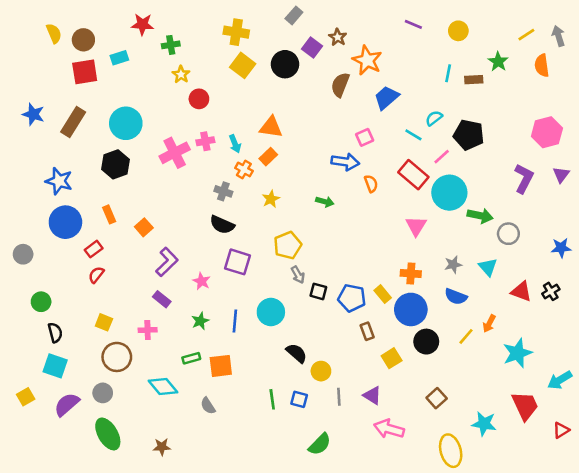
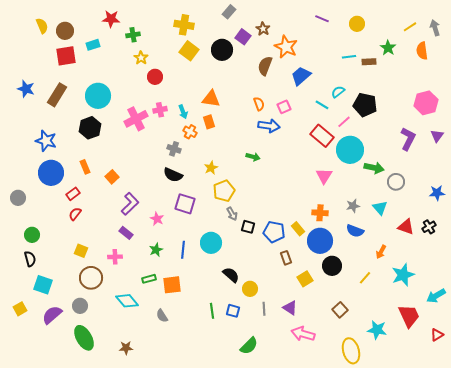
cyan line: (448, 73) -> (349, 57), turned 72
orange rectangle: (268, 157) -> (209, 122), turned -64
orange semicircle: (371, 184) -> (259, 104), moved
yellow star: (271, 199) -> (211, 168), moved
black semicircle: (55, 333) -> (30, 259), moved
yellow line: (466, 336) -> (365, 278), moved

